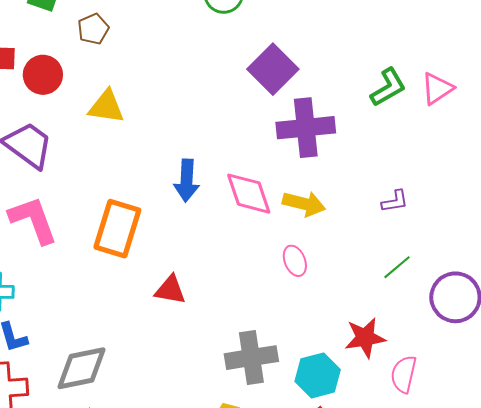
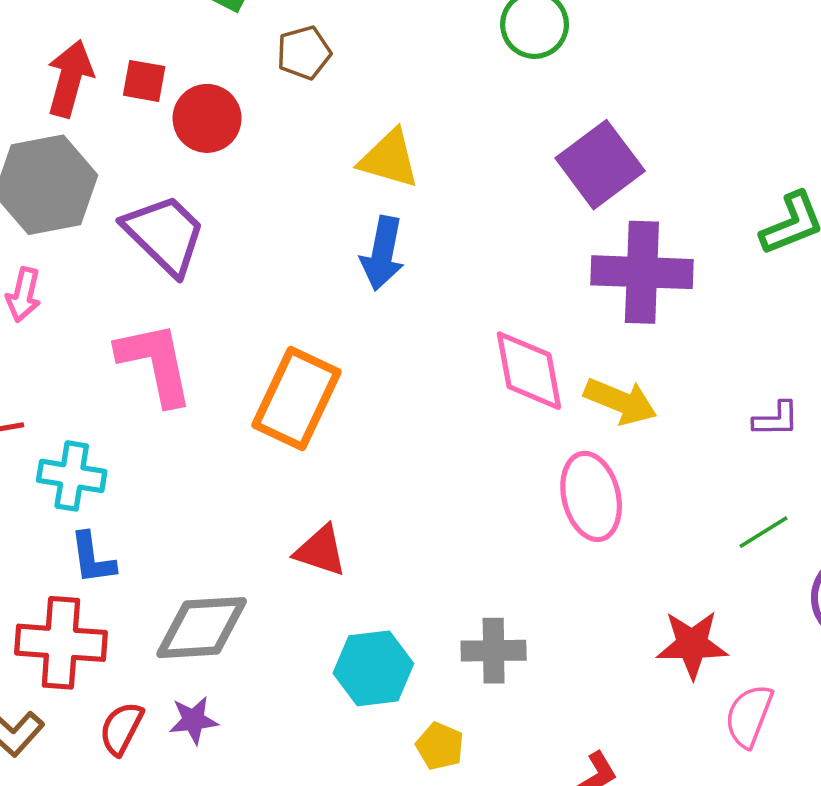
yellow triangle: (106, 107) -> (389, 159), moved
blue arrow: (187, 181) -> (382, 253), moved
pink ellipse: (295, 261) -> (591, 496), size x1.6
red triangle: (170, 290) -> (321, 551), moved
gray cross: (251, 358) -> (494, 651), size x0.7
cyan hexagon: (318, 375) -> (373, 668), moved

